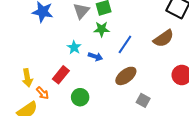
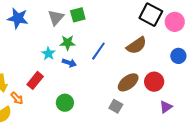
green star: (102, 29) -> (68, 43), moved
brown ellipse: (126, 76) -> (128, 82), moved
green circle: (80, 97) -> (65, 103), moved

